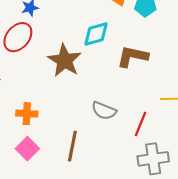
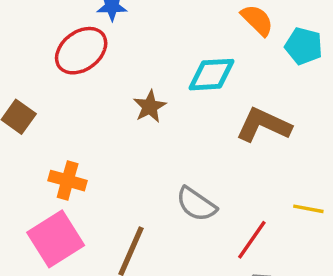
brown star: (65, 60) -> (150, 107), size x0.6
pink square: (27, 149) -> (56, 239), size x1.4

